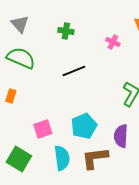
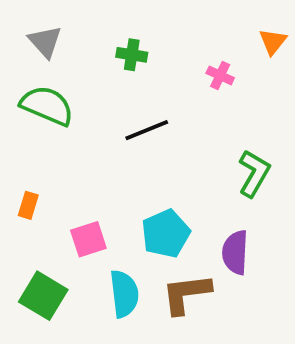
orange rectangle: (11, 96) -> (28, 205), moved

